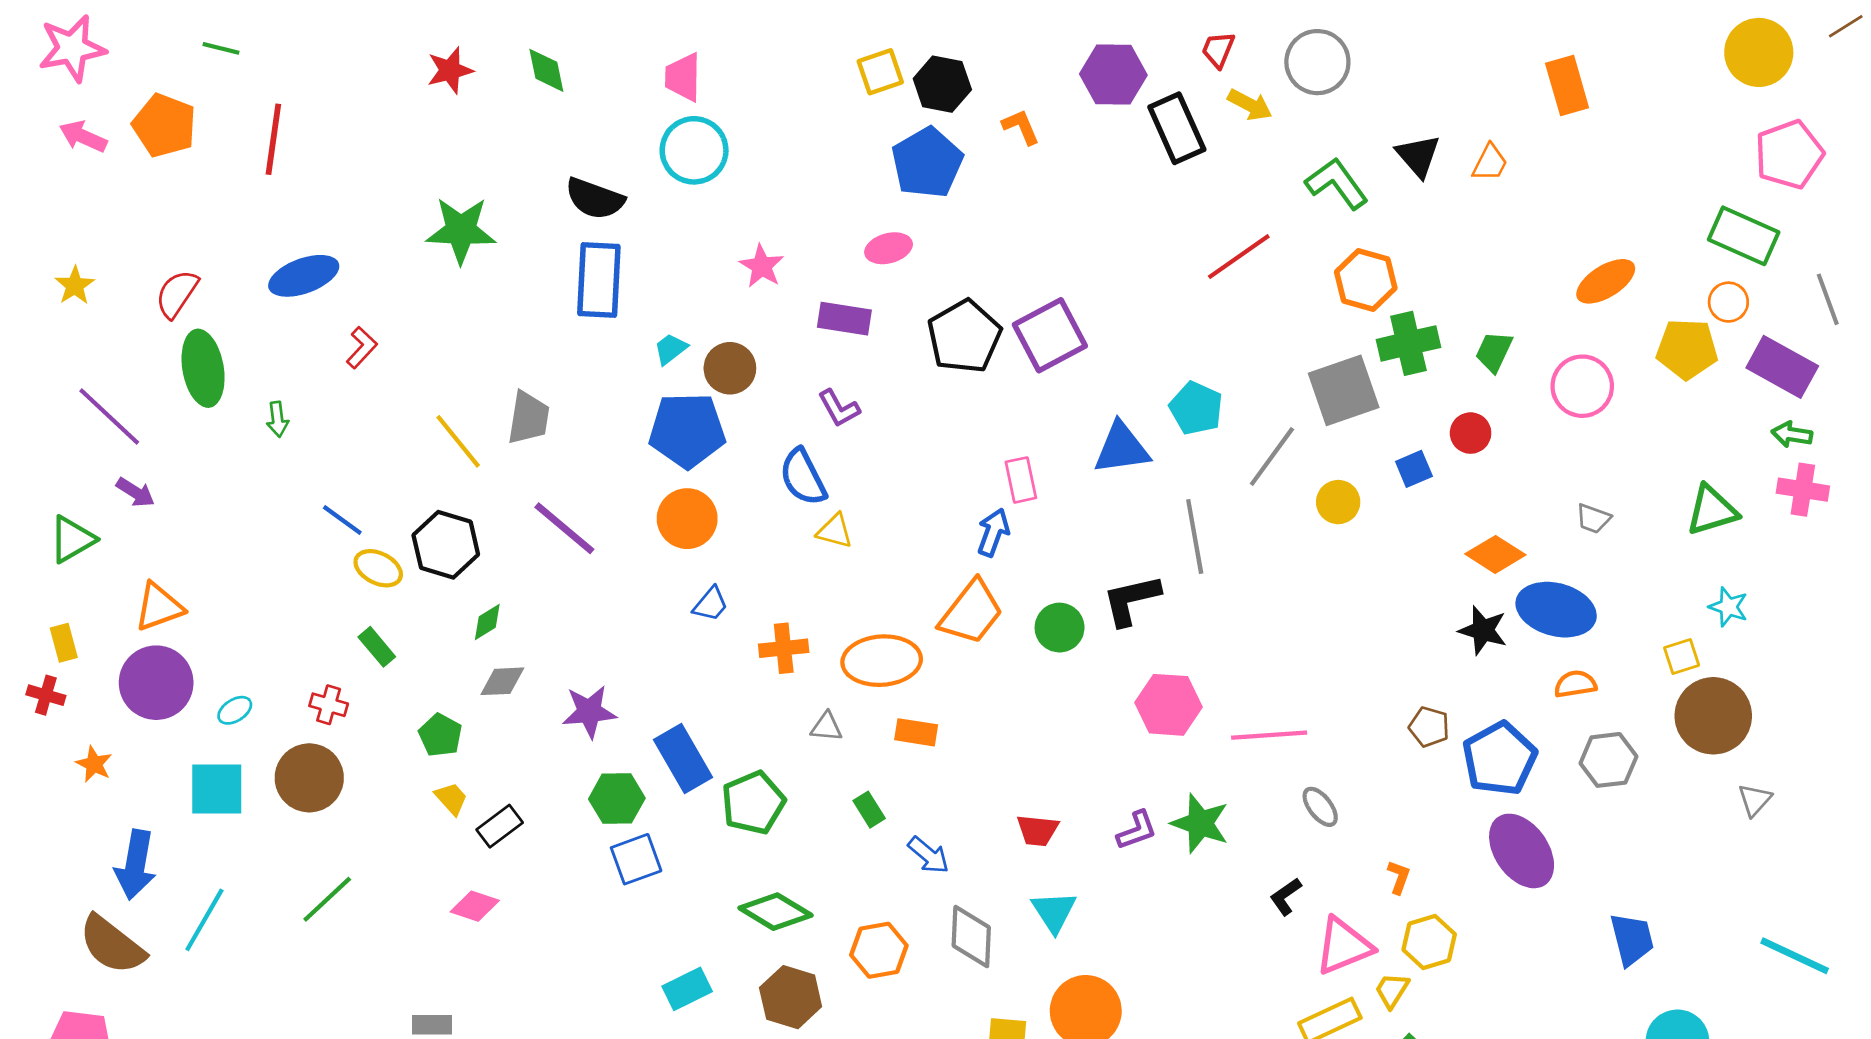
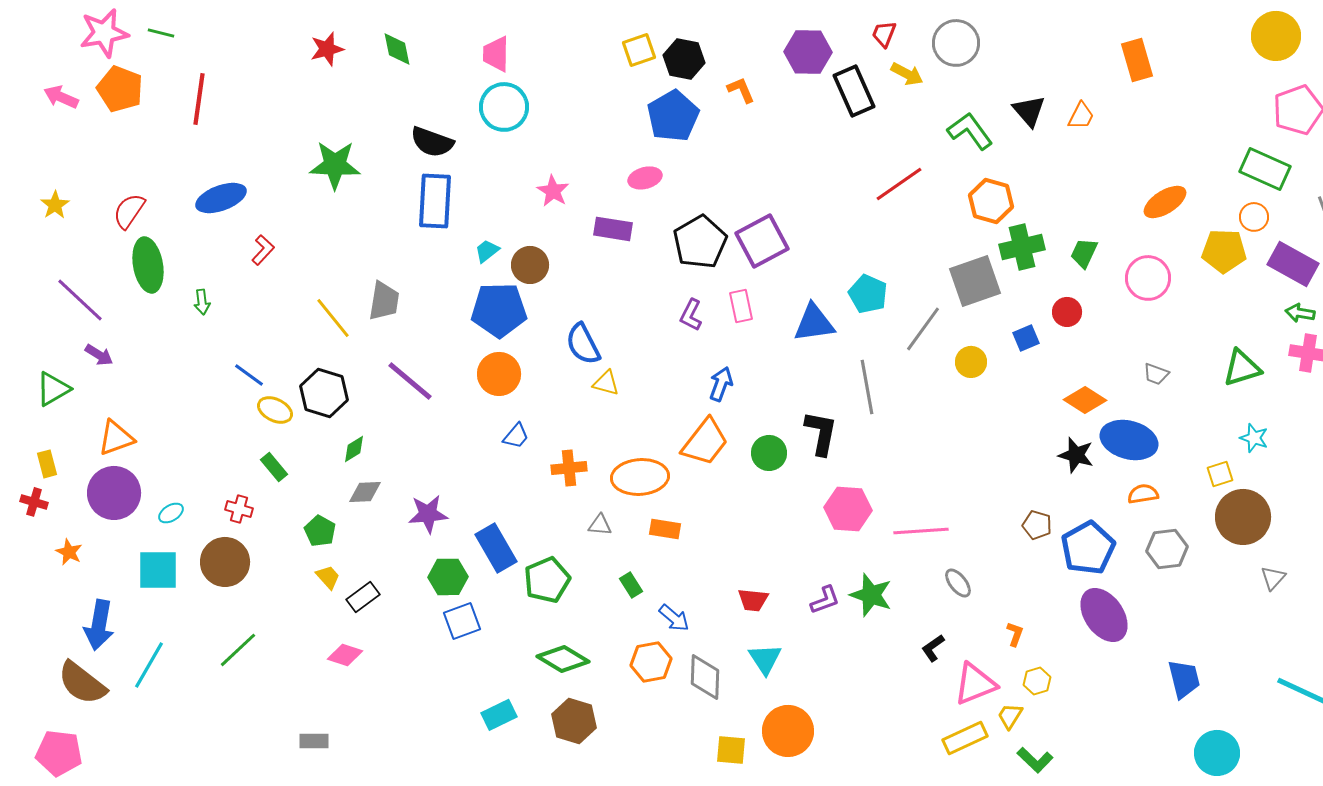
pink star: (72, 48) -> (104, 33), moved
purple L-shape: (839, 408) -> (691, 315), moved, turned 56
pink rectangle: (1021, 480) -> (741, 306), moved
black L-shape: (1131, 600) -> (821, 433), turned 114
yellow hexagon: (1429, 942) -> (1037, 681), size x0.7
orange hexagon: (879, 950) -> (651, 662), moved

